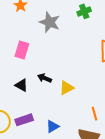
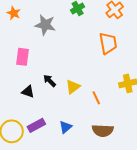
black arrow: (45, 78) -> (50, 81), turned 32
orange line: (95, 114) -> (96, 98), moved

